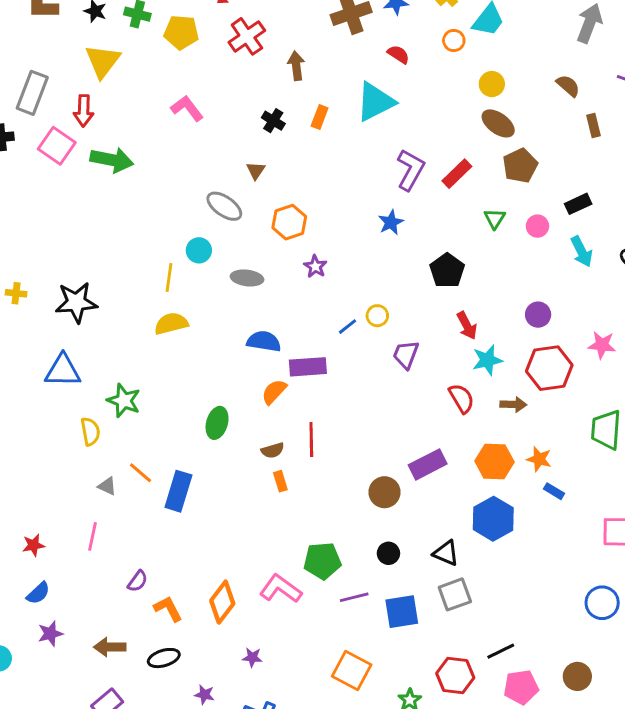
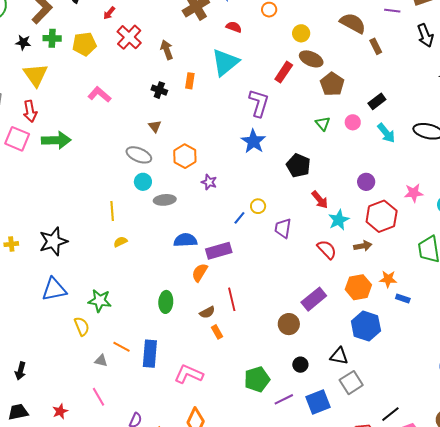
brown semicircle: (568, 86) -> (353, 23), size x1.5
red rectangle: (457, 174) -> (284, 72), moved
blue star: (391, 222) -> (253, 141), size x1.4
cyan circle: (199, 250) -> (143, 182), moved
yellow semicircle: (171, 324) -> (120, 242), size x0.6
pink line: (92, 536) -> (99, 397), turned -30
pink L-shape: (281, 589) -> (189, 374), moved

